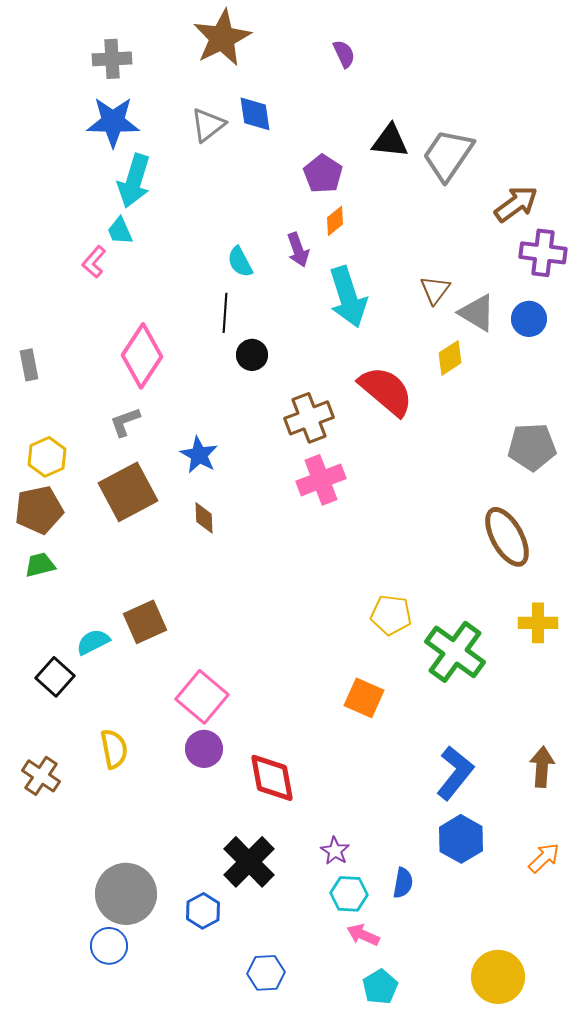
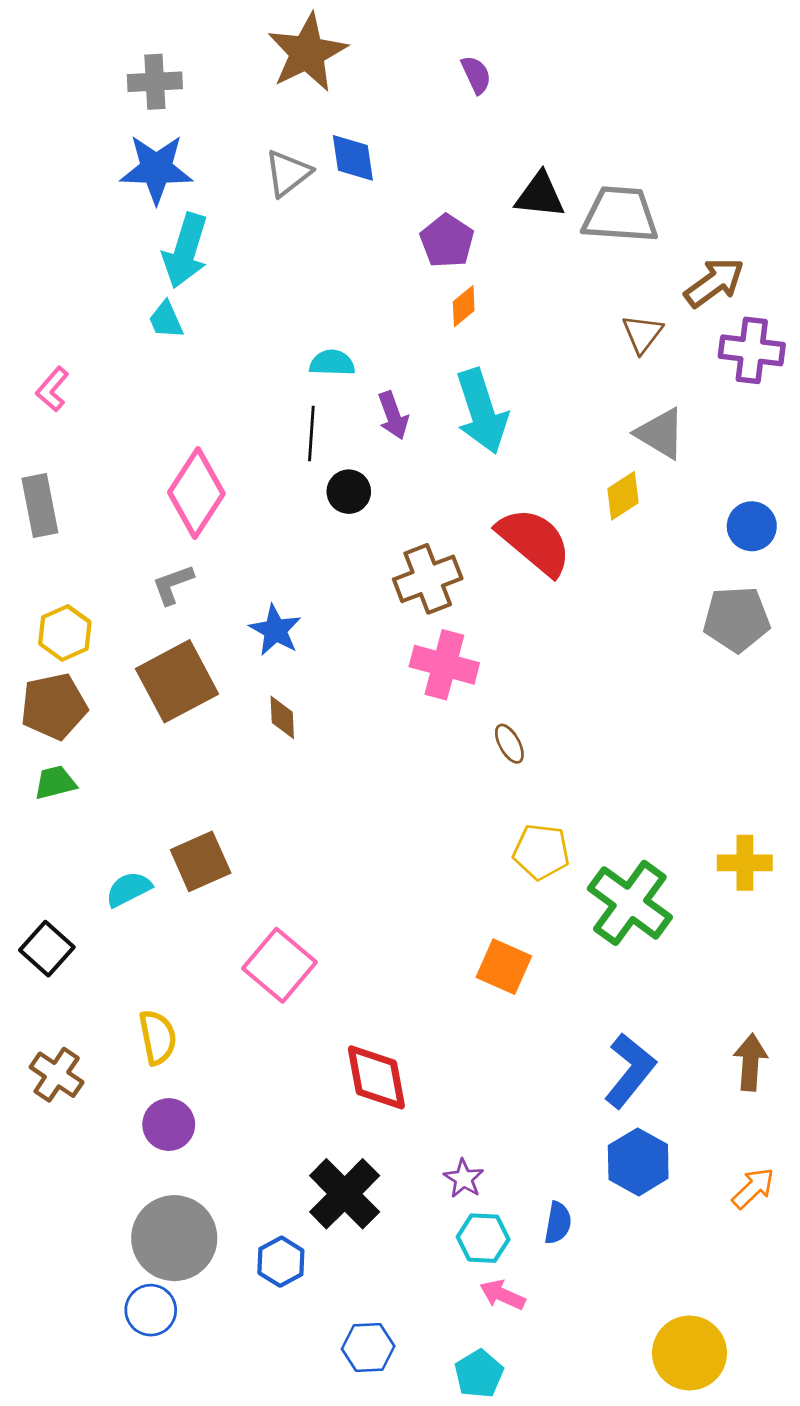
gray trapezoid: (448, 155) -> (620, 215), turned 60
purple arrow: (298, 250) -> (393, 415), moved
pink L-shape: (94, 262) -> (52, 389), moved
cyan semicircle: (240, 262) -> (332, 363), turned 120
brown triangle: (435, 290) -> (642, 334), moved
blue circle: (529, 319) -> (752, 526), moved
gray rectangle: (29, 365) -> (40, 505), size x1.4
pink cross: (321, 480) -> (444, 665), turned 36
brown ellipse: (507, 537) -> (509, 744), moved, size x0.5
black square: (55, 677) -> (47, 949), moved
purple circle: (204, 749) -> (169, 1125), moved
cyan pentagon: (380, 987) -> (479, 1374), moved

